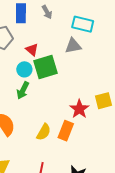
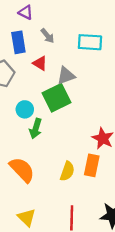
gray triangle: (73, 46) -> (66, 76), moved
red triangle: (32, 50) -> (40, 63), moved
cyan circle: (24, 69) -> (25, 109), moved

